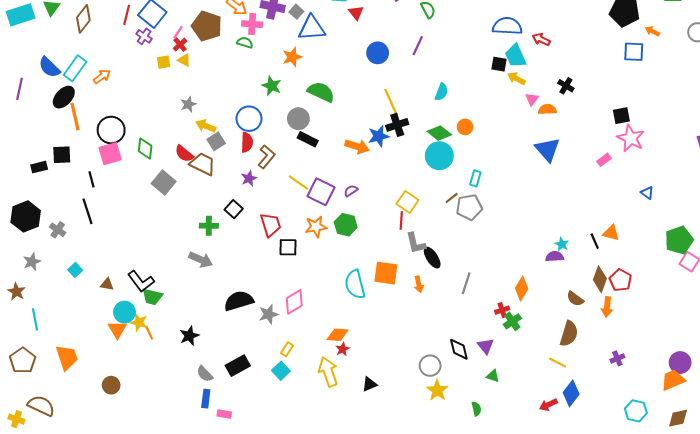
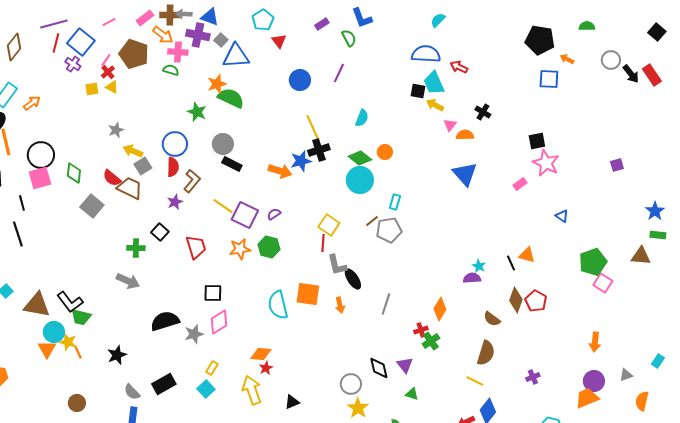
green semicircle: (321, 92) -> (231, 98), moved
black square: (288, 247) -> (213, 293), moved
brown triangle: (107, 284) -> (37, 305), size x2.0
orange arrow: (607, 307) -> (595, 342), moved
brown circle: (111, 385) -> (77, 403), moved

